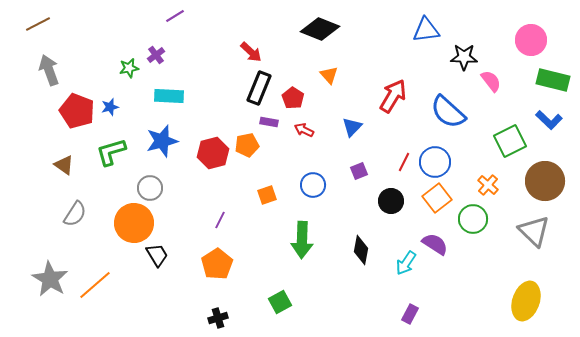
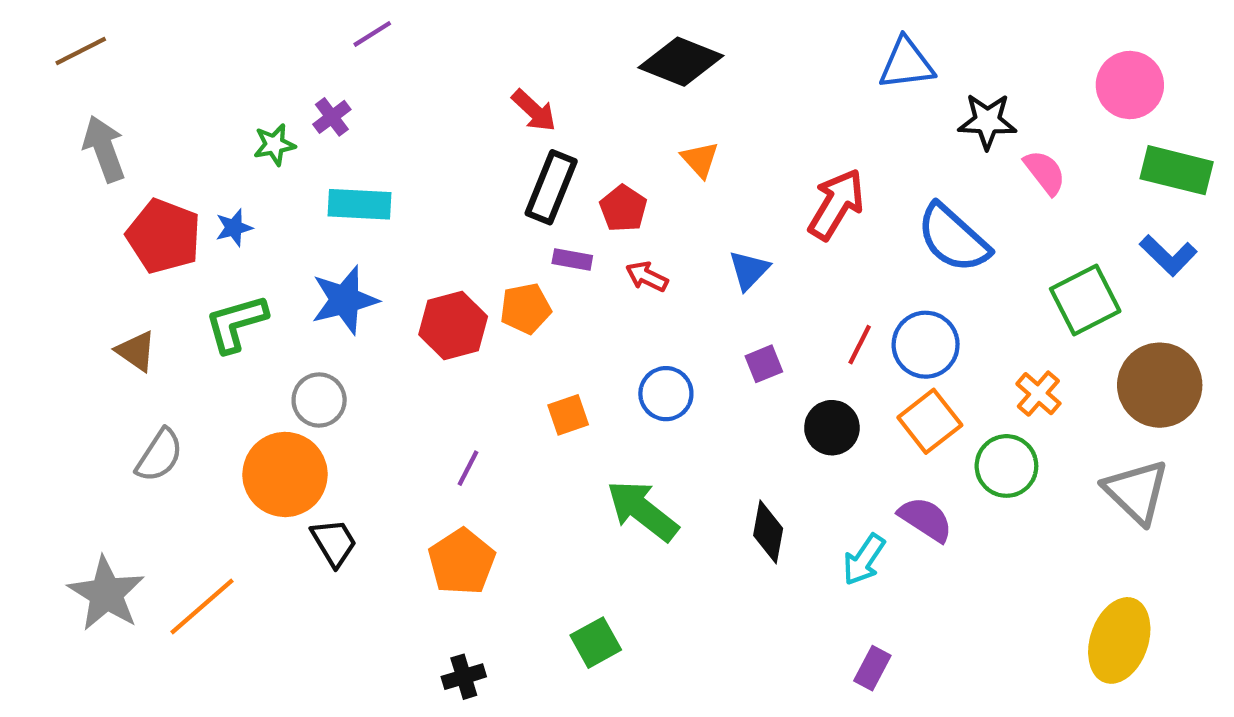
green arrow: (302, 240) -> (643, 511), turned 126

